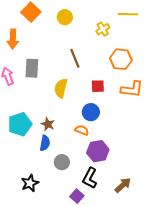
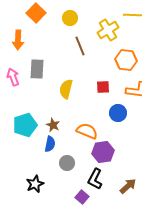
yellow cross: (103, 29) -> (108, 30), size x1.5
brown line: (75, 58) -> (80, 46), moved
blue circle: (91, 112) -> (118, 113), moved
orange semicircle: (82, 130) -> (87, 131), size x1.5

